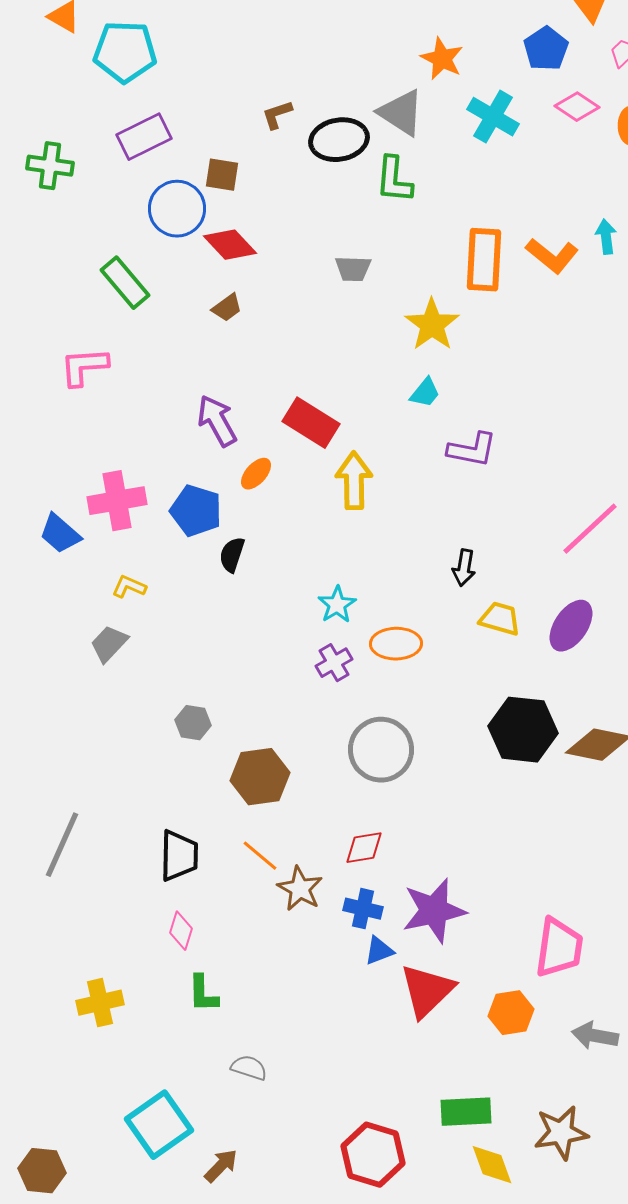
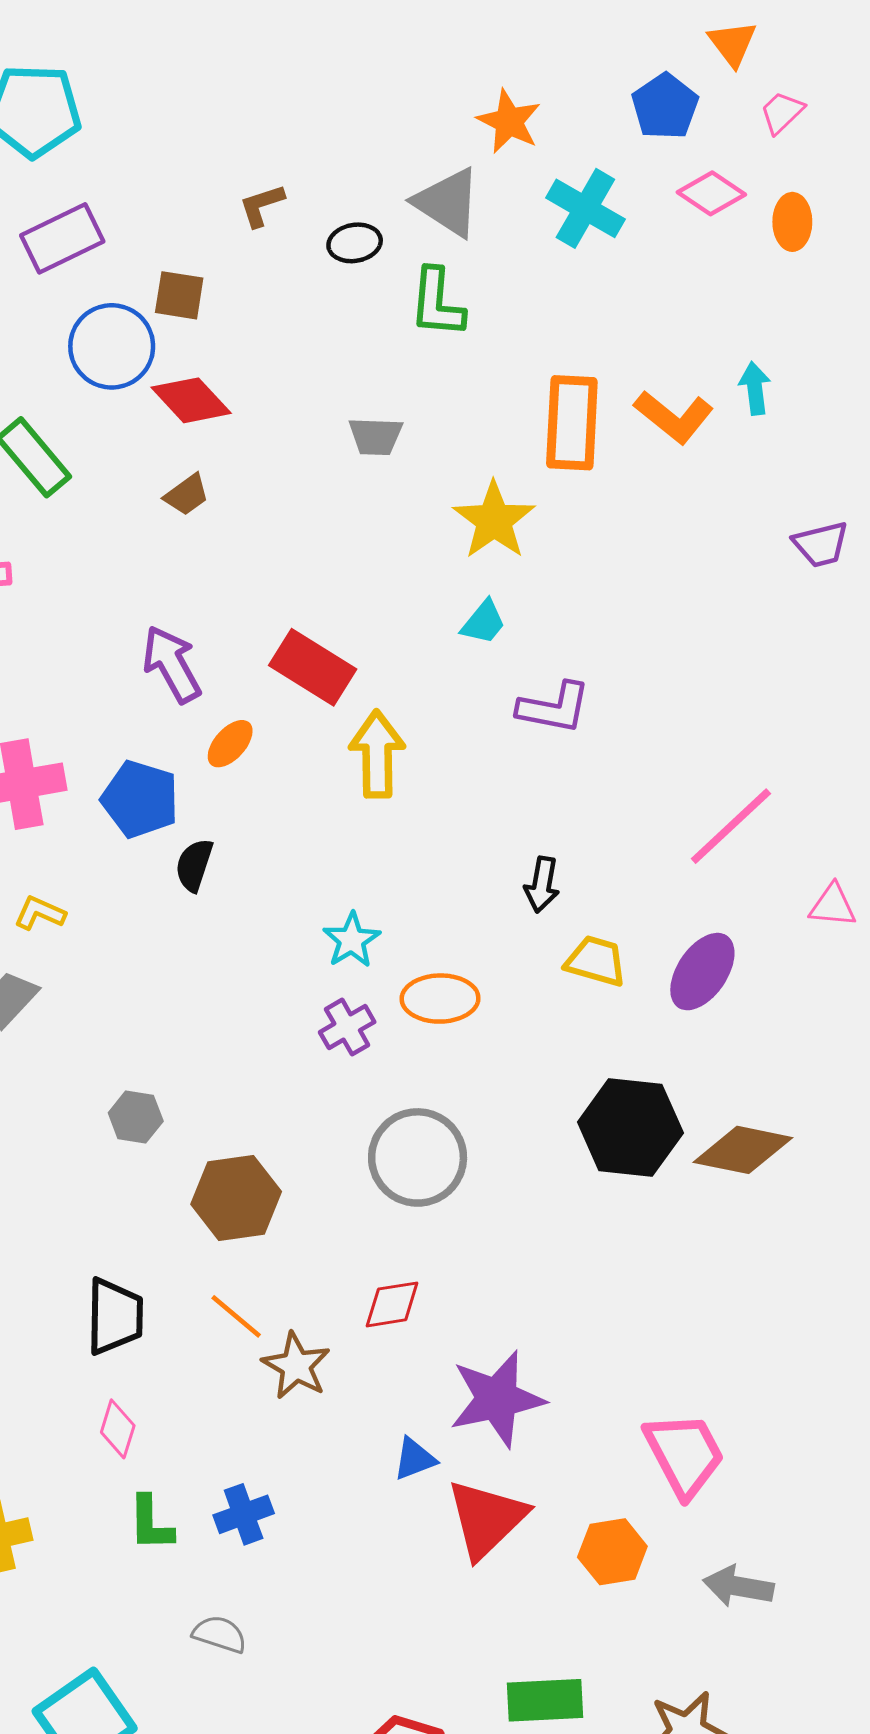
black ellipse: (339, 140) -> (355, 243), size x0.6
blue cross: (363, 909) -> (244, 1514), moved, turned -33
pink trapezoid: (559, 948) -> (684, 1454), turned -36

